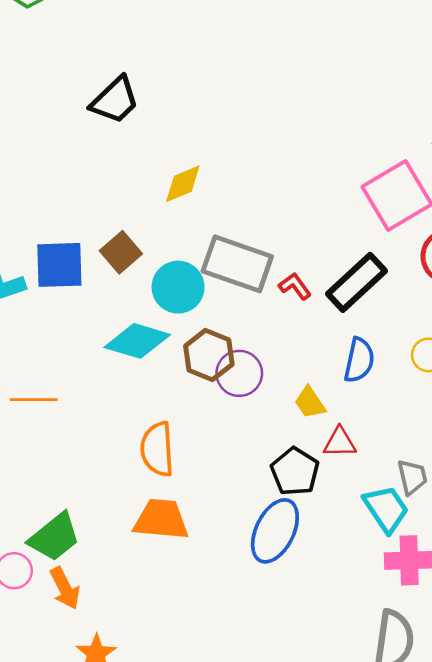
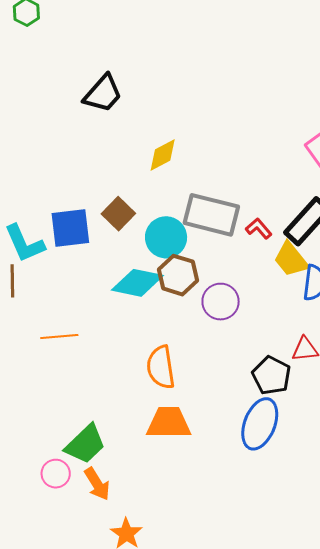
brown hexagon: (209, 355) -> (178, 275), moved
yellow trapezoid: (310, 403) -> (291, 259), moved, size x1.4

